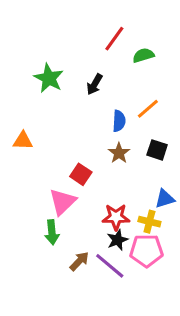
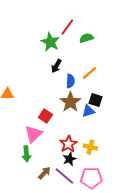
green star: (49, 78) -> (50, 42), moved
black arrow: (95, 84) -> (56, 66), moved
brown star: (119, 153) -> (70, 102), size x1.5
blue triangle: (165, 199) -> (88, 111), moved
red star: (116, 217) -> (68, 144), turned -30
pink pentagon: (146, 251) -> (91, 178), moved

